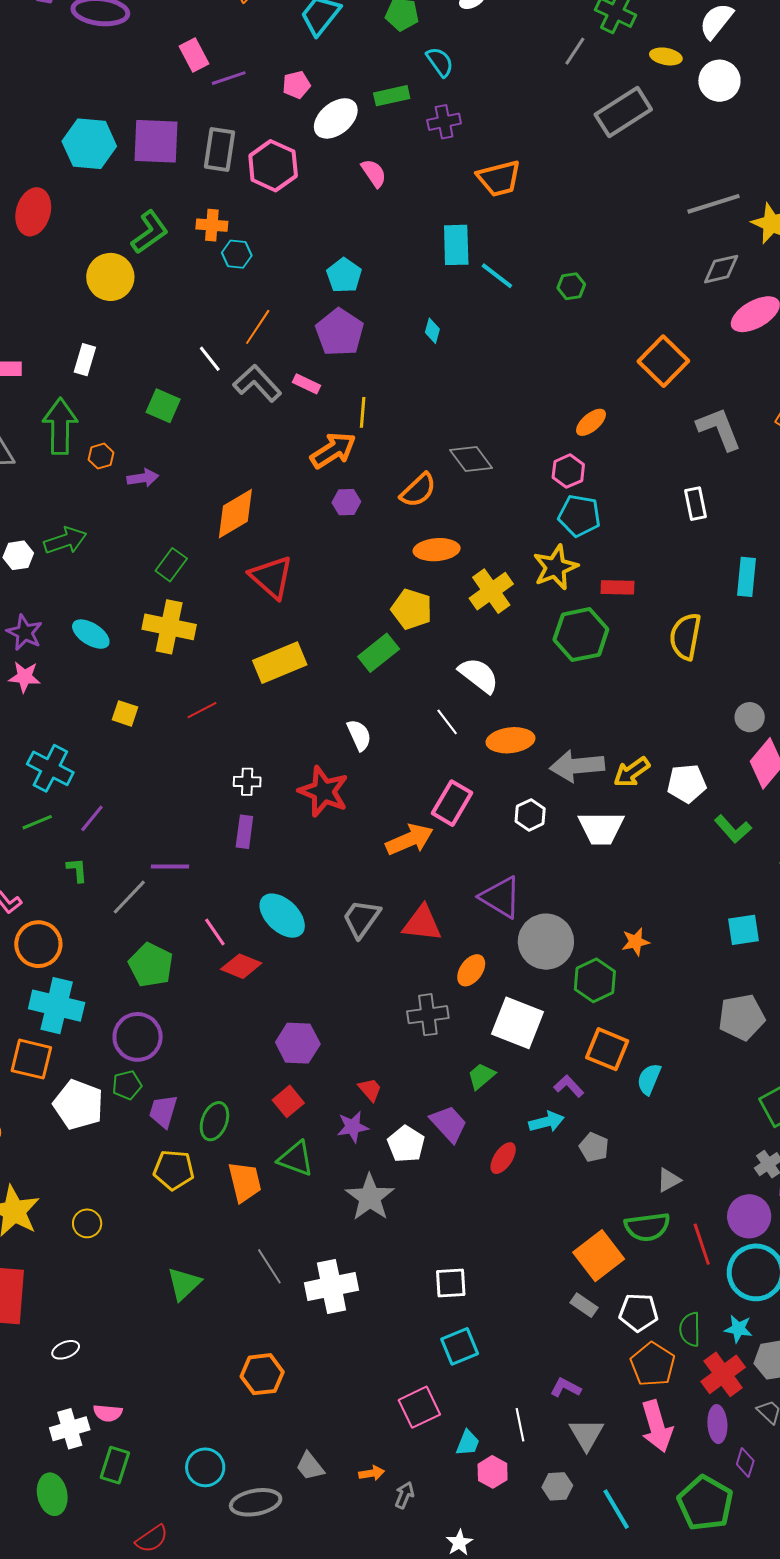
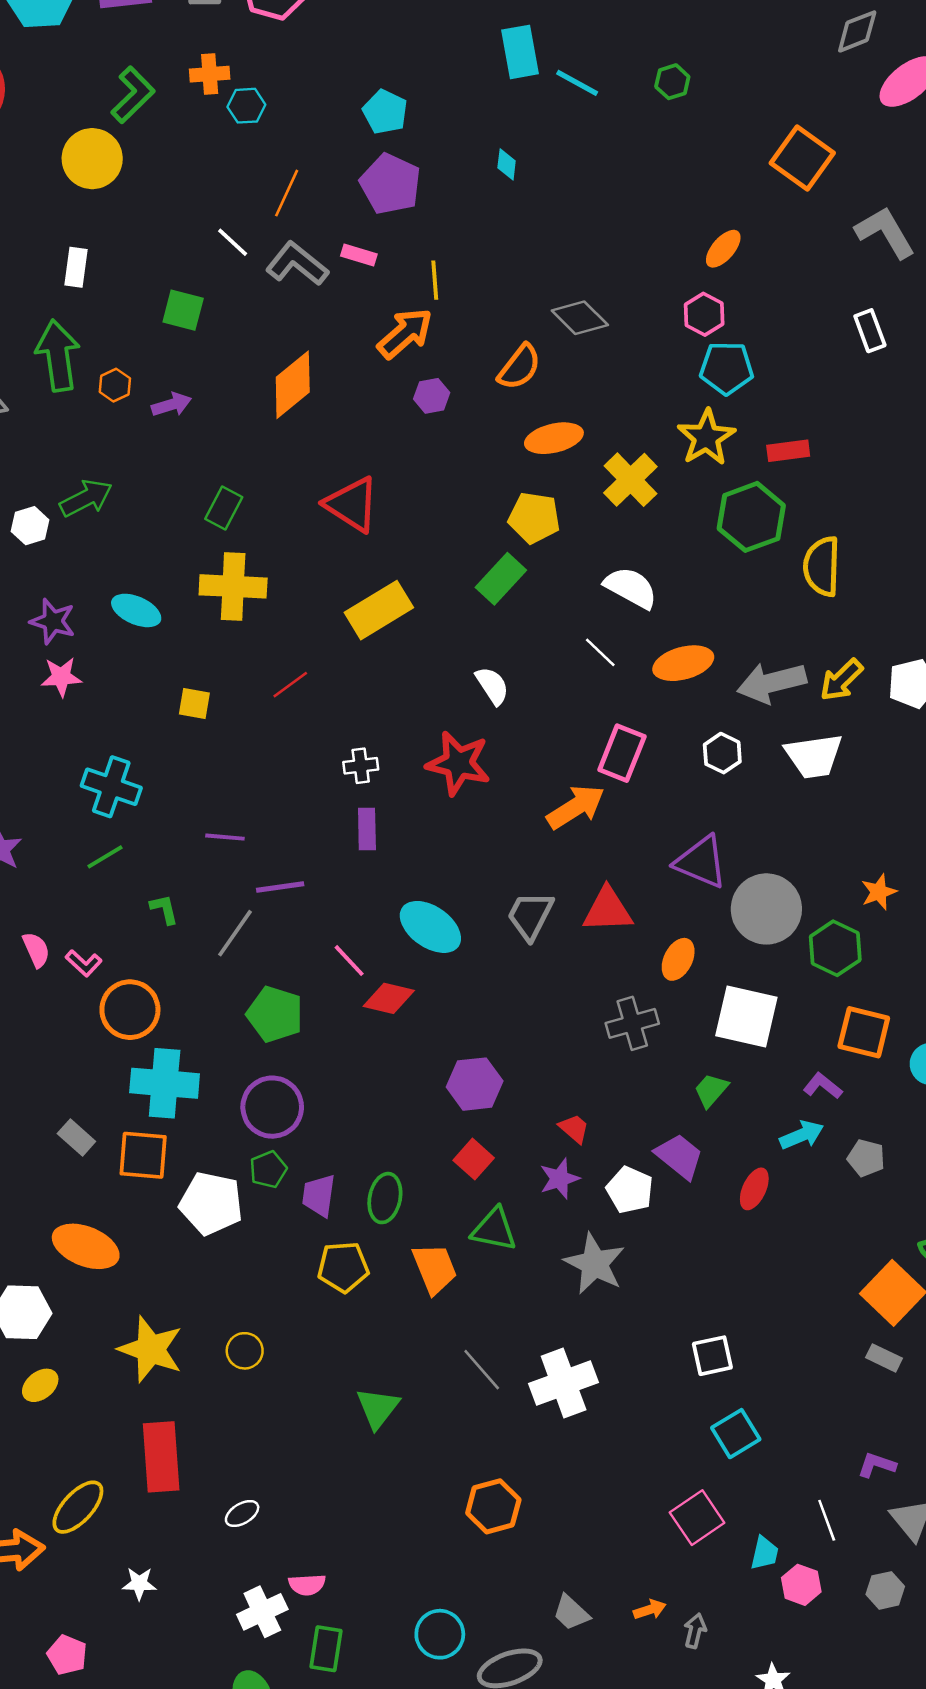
orange diamond: (235, 514) -> (293, 385), moved
yellow semicircle: (685, 636) -> (822, 566), moved
purple line: (92, 818) -> (225, 837), moved, turned 64

